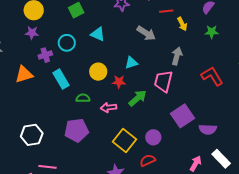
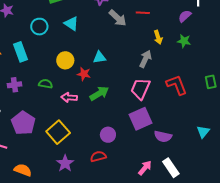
yellow arrow: (182, 24) -> (158, 37), moved
gray arrow: (146, 33) -> (118, 18), moved
purple cross: (45, 55) -> (14, 85), moved
cyan rectangle: (61, 79) -> (21, 52), moved
pink trapezoid: (163, 81) -> (140, 89), moved
purple pentagon: (76, 130) -> (23, 123), moved, turned 30
yellow square: (124, 141) -> (58, 132), moved

